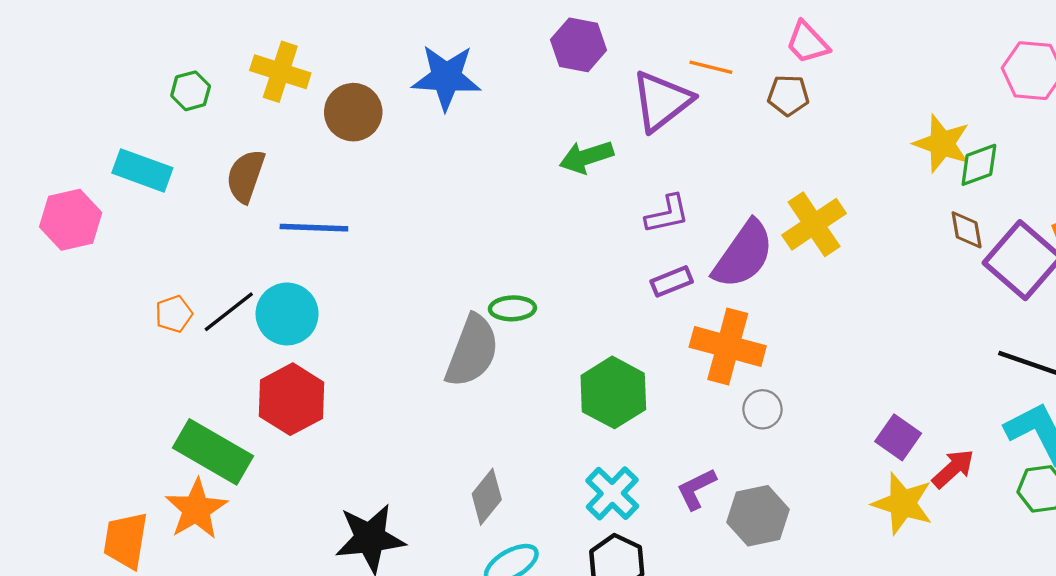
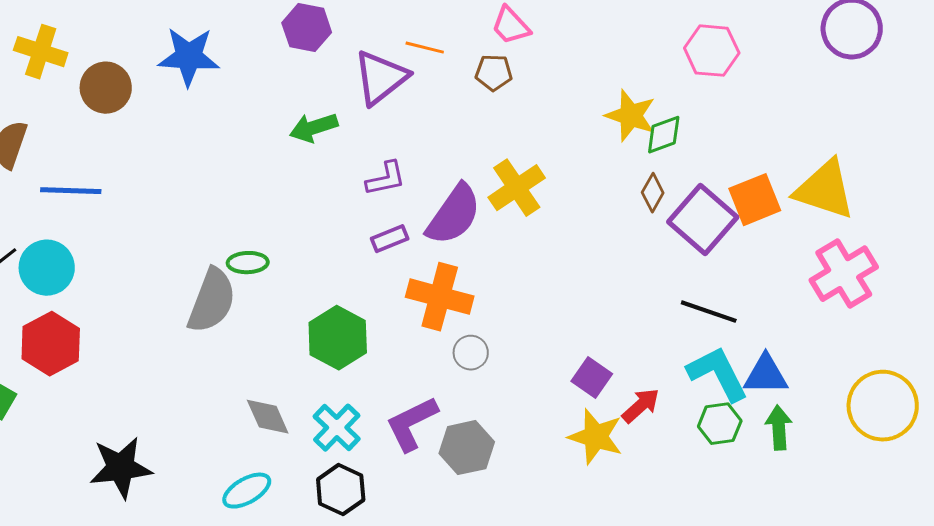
brown diamond: (967, 230) -> (653, 193), turned 39
purple L-shape: (696, 489) -> (412, 424), size x1.5
gray diamond: (487, 497) -> (268, 417), moved, turned -63

